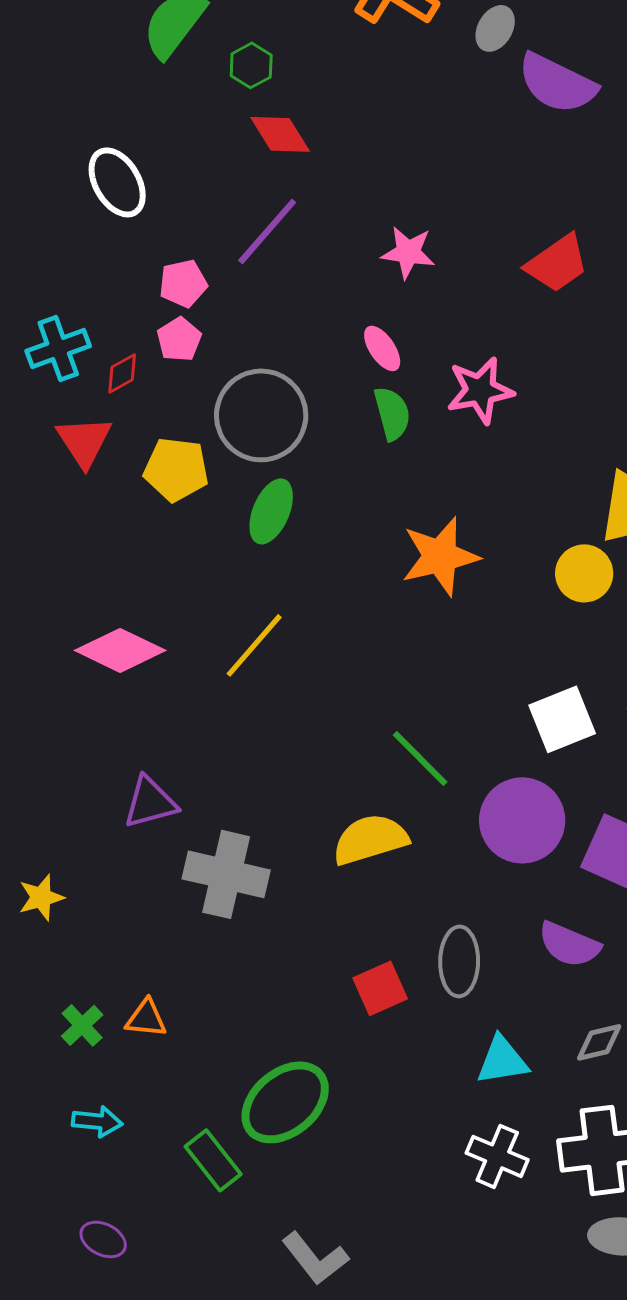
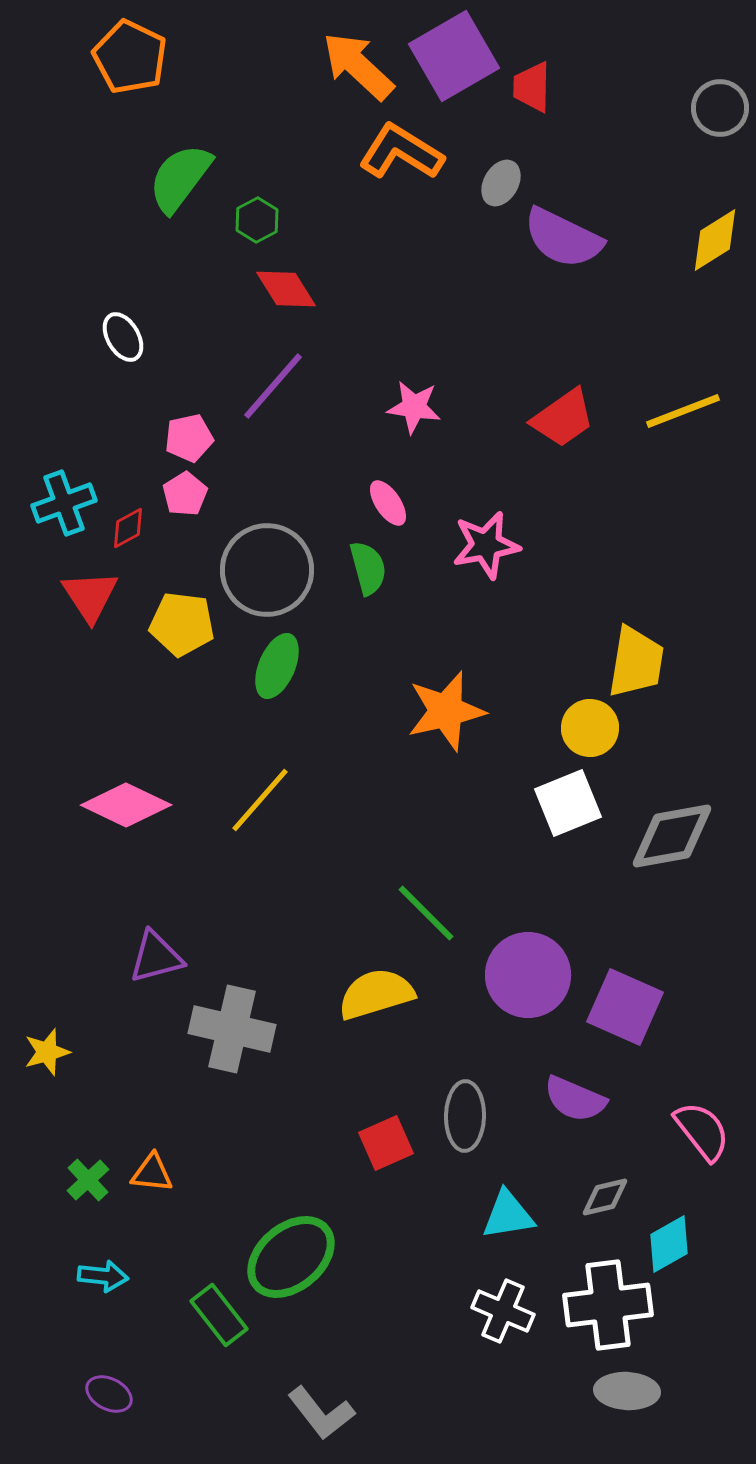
white ellipse: (117, 182) -> (123, 337), size x0.7
green semicircle: (392, 413) -> (368, 568), moved
white square: (562, 719) -> (568, 803), moved

